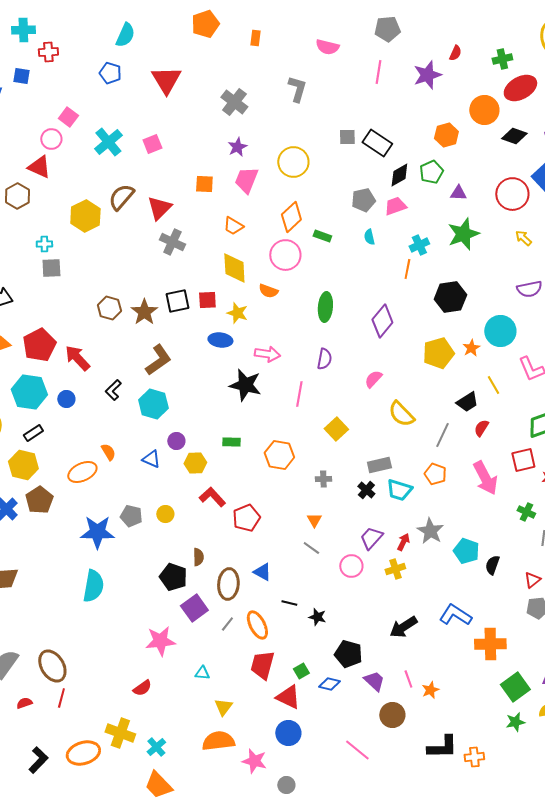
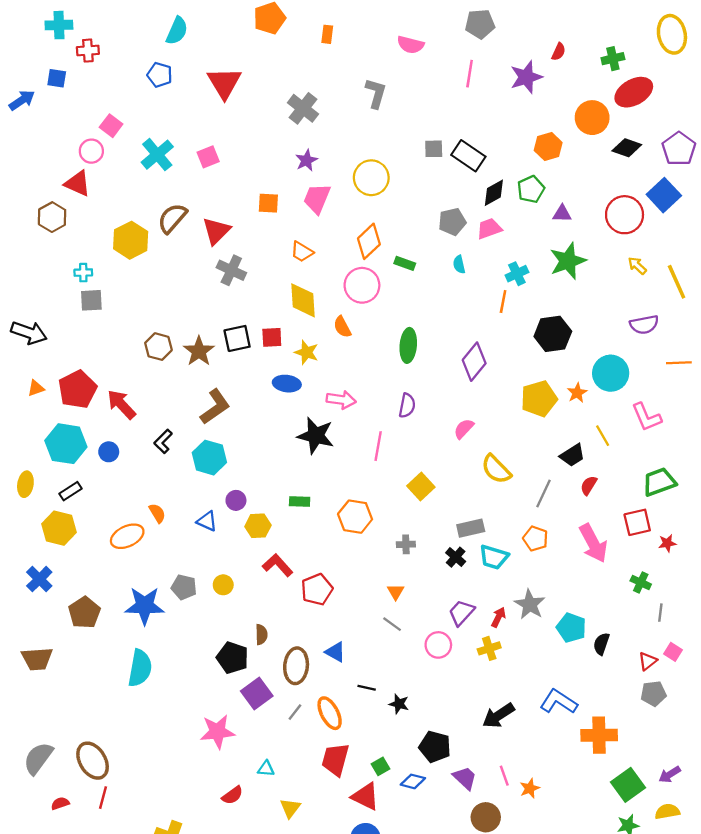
orange semicircle: (268, 291) -> (342, 327), turned 42
brown pentagon: (39, 500) -> (84, 613), moved
red semicircle: (142, 688) -> (232, 795), moved

